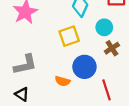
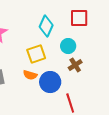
orange semicircle: (63, 81) -> (30, 75), moved

